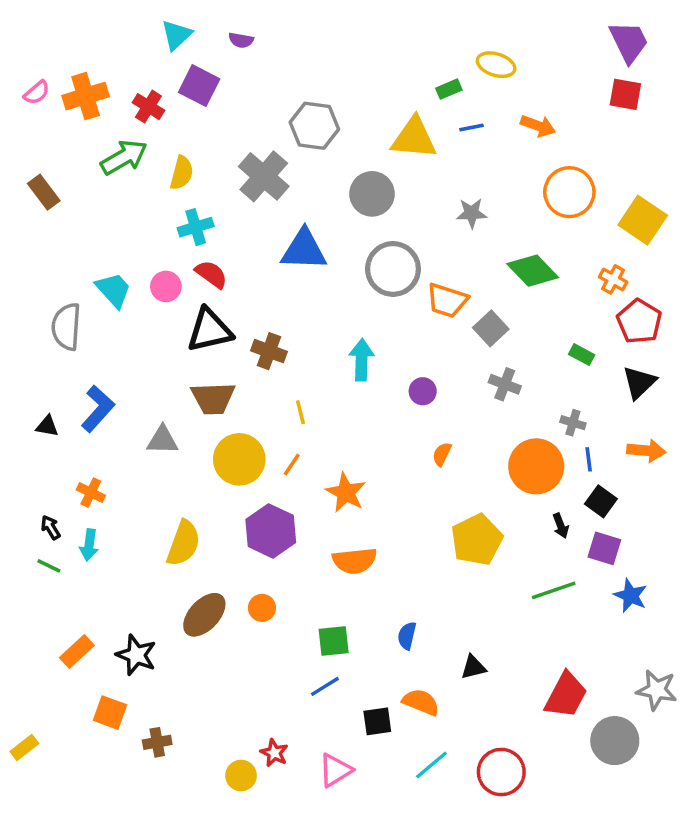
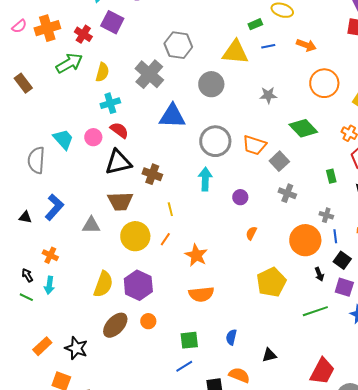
gray circle: (393, 269) -> (215, 141), moved
green rectangle: (582, 355) -> (331, 176), turned 48
purple hexagon: (271, 531) -> (138, 285), moved

